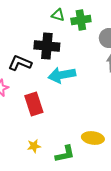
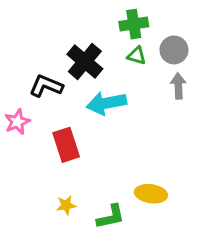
green triangle: (58, 15) -> (137, 56), moved
black cross: (47, 46) -> (85, 61), turned 35

